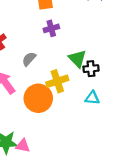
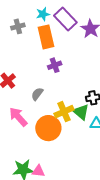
green triangle: (77, 59) -> (81, 112), moved

